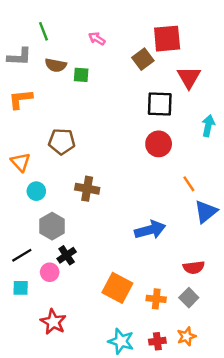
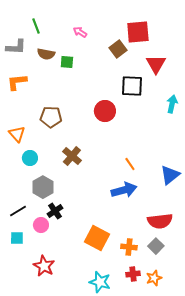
red circle: (159, 144) -> (105, 111), moved
orange line: (189, 184) -> (130, 164), moved
brown cross: (87, 189) -> (72, 156), turned 30
red semicircle: (194, 267) -> (160, 221), size x1.4
red cross: (157, 341) -> (133, 274), moved

